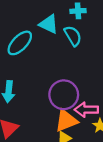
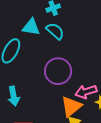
purple circle: (64, 95) -> (58, 71), moved

